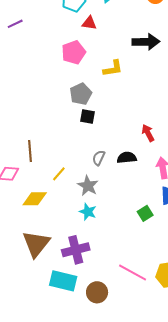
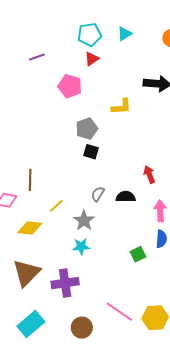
red triangle: (89, 23) -> (92, 59), moved, turned -49
purple line: (15, 24) -> (37, 57), moved
pink pentagon: (74, 52) -> (70, 86), moved, turned 30
cyan star: (88, 212) -> (81, 246), turned -30
cyan rectangle: (63, 281) -> (31, 324), moved, turned -60

